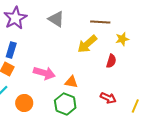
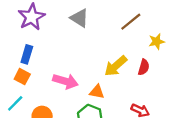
brown line: (100, 22) -> (131, 22), turned -42
yellow arrow: (87, 44) -> (116, 66), moved

